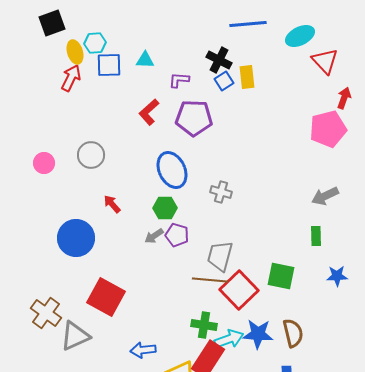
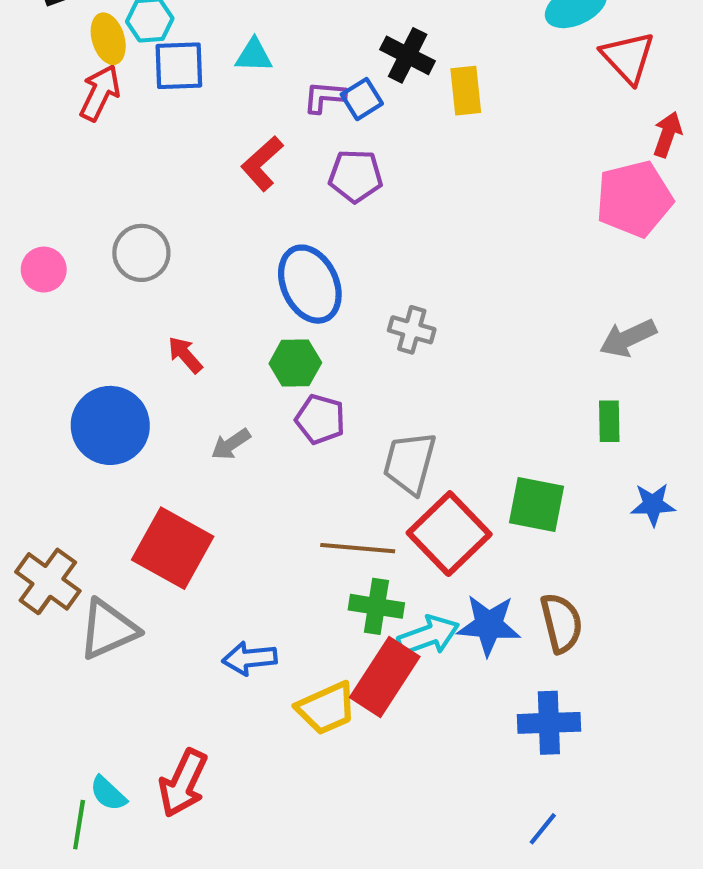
blue square: (224, 81) -> (362, 99), moved
purple pentagon: (194, 118) -> (356, 176), size x0.7
gray arrow: (154, 236) -> (231, 444), moved
brown line: (210, 280) -> (358, 548), moved

